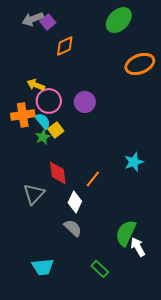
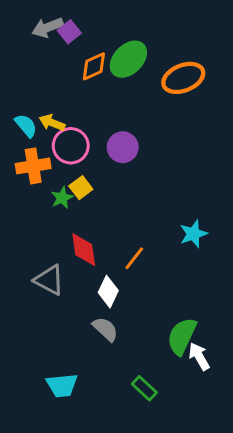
green ellipse: (119, 20) -> (128, 59), moved
orange ellipse: (140, 64) -> (183, 78), moved
cyan semicircle: (43, 121) -> (26, 126), moved
gray triangle: (34, 194) -> (49, 280), turned -45

